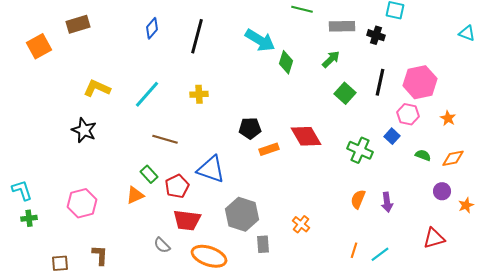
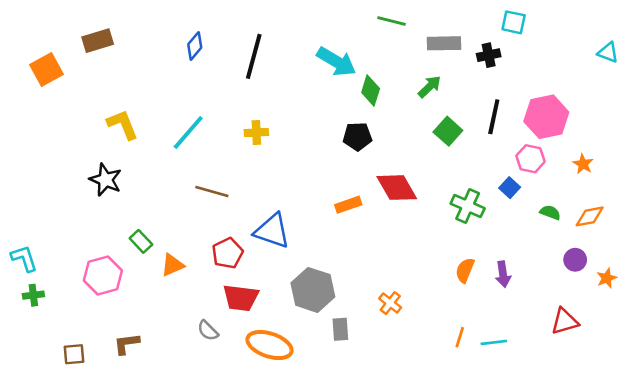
black cross: (376, 35) -> (489, 55), turned -30
yellow L-shape: (97, 88) -> (123, 125), turned 44
black pentagon: (250, 128) -> (357, 136), moved
green rectangle: (149, 174) -> (141, 241), moved
cyan line: (380, 254) -> (494, 342), turned 30
brown L-shape: (100, 255) -> (127, 344), turned -100

